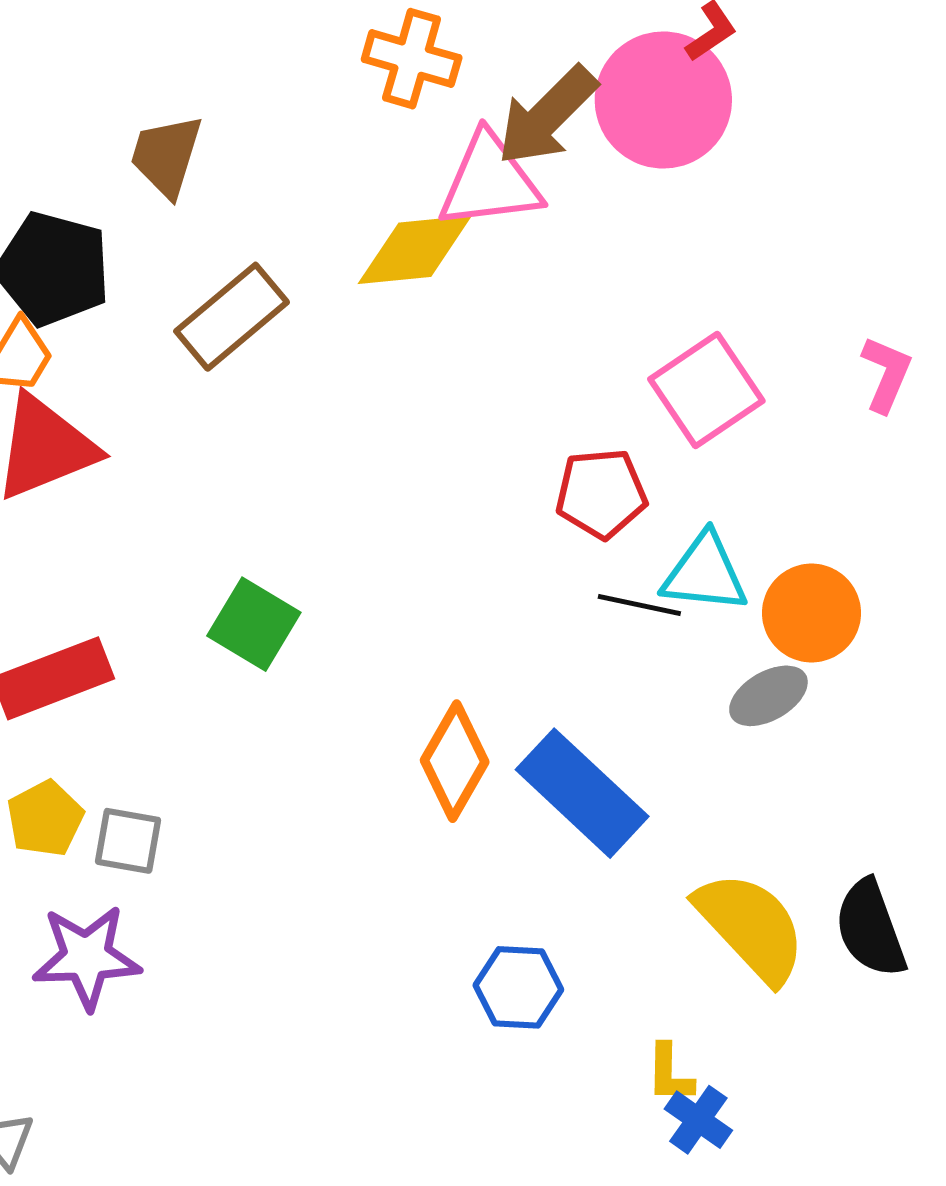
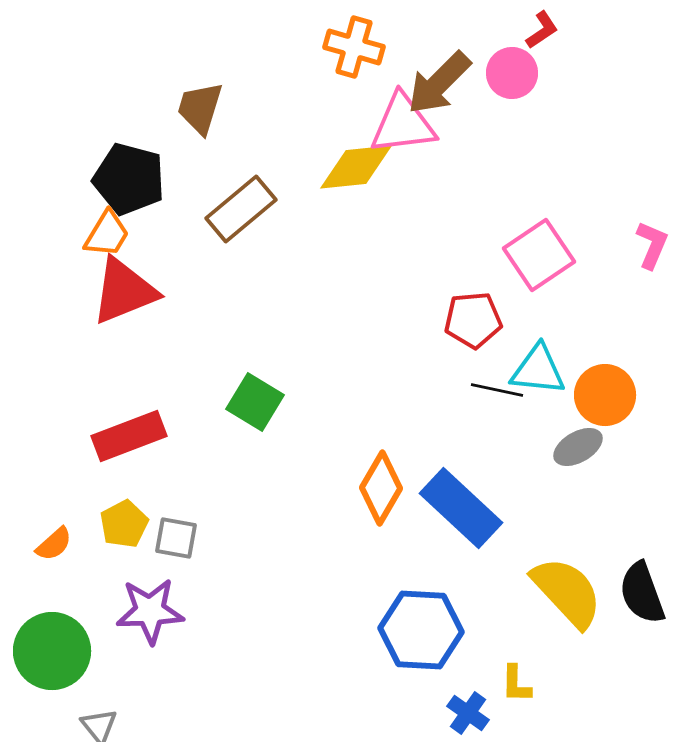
pink circle: (663, 100) -> (512, 73), size x0.6
blue hexagon: (518, 987) -> (421, 630), size x1.5
blue cross: (698, 1120) -> (468, 713), moved

